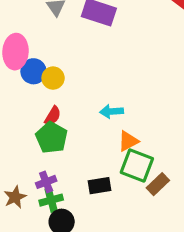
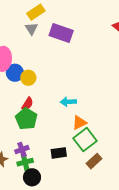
green square: (137, 165) -> (85, 140), turned 30
brown rectangle: (158, 184) -> (94, 161), moved

